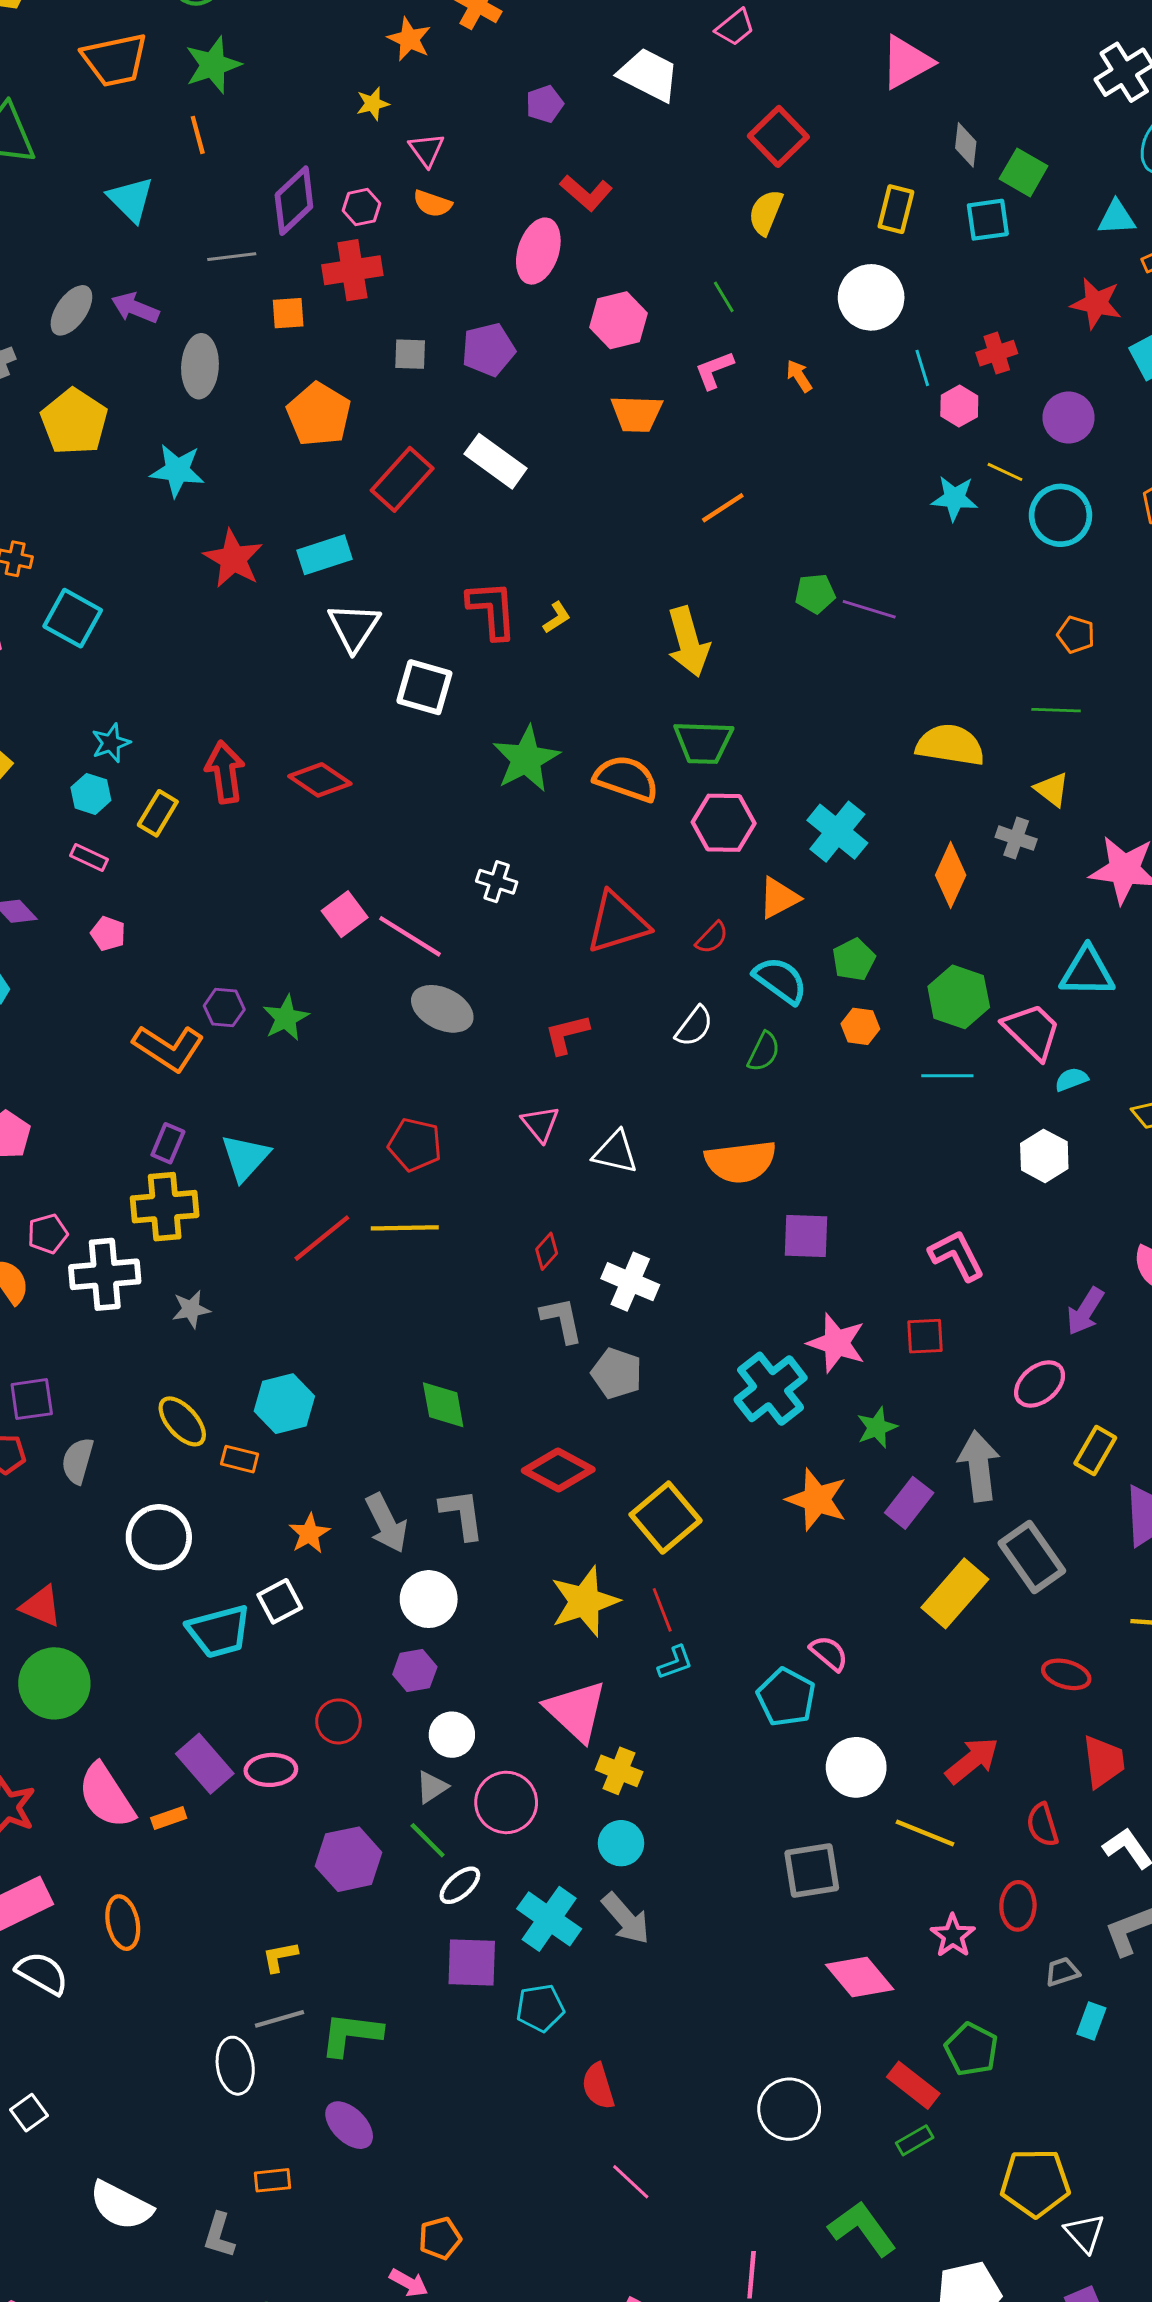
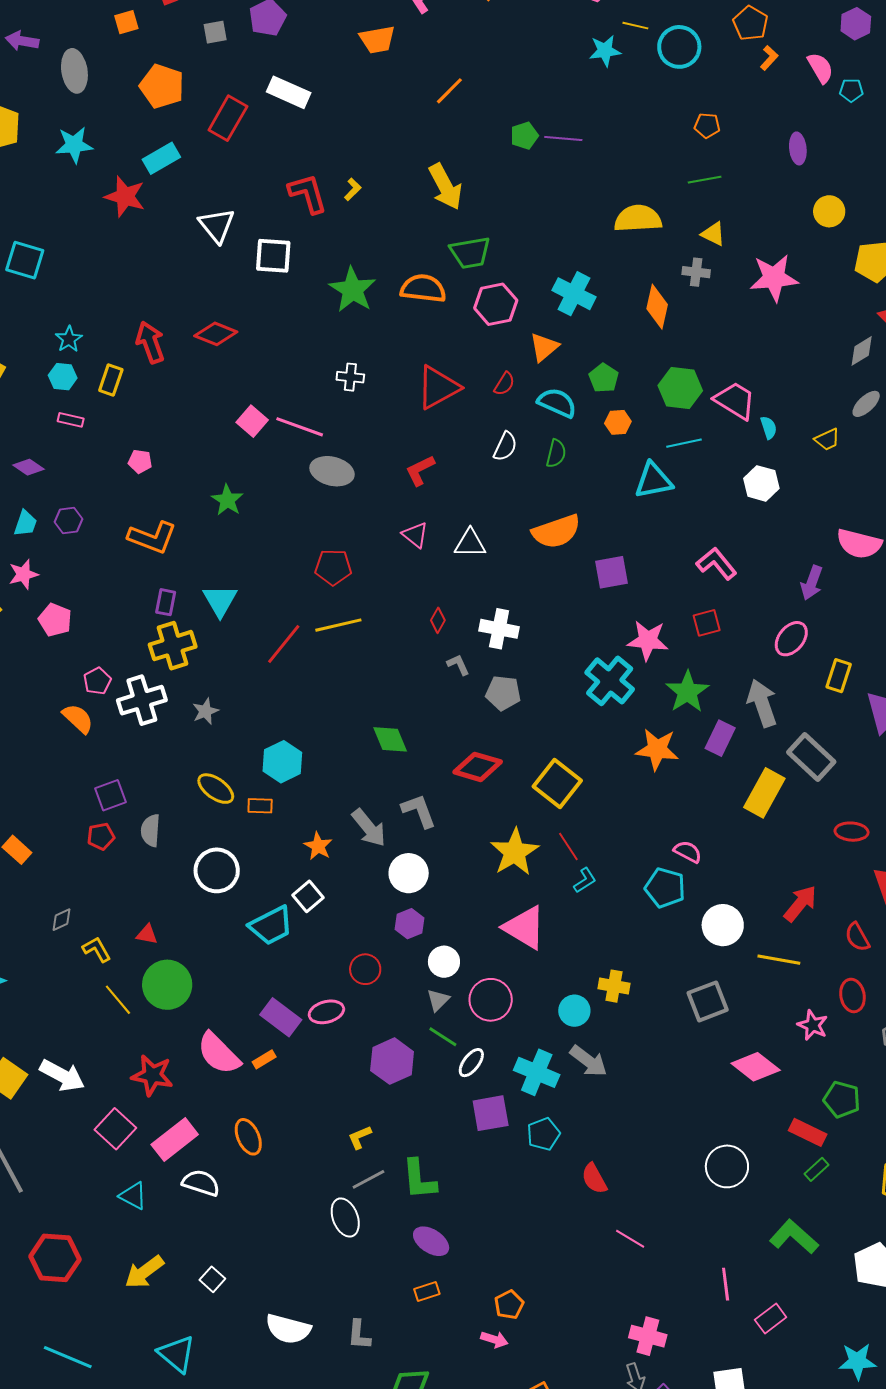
cyan rectangle: (324, 555) -> (161, 158), moved
pink pentagon: (108, 934) -> (140, 461), moved
cyan triangle: (1087, 972) -> (654, 480), moved
purple hexagon: (224, 1008) -> (68, 520), moved
cyan semicircle: (1071, 1079) -> (769, 428), turned 105
gray L-shape: (562, 1320) -> (458, 665), size x0.7
green star: (877, 1427) -> (687, 692), size x1.5
red triangle: (41, 1606) -> (147, 934), size x0.7
yellow cross: (619, 1771) -> (614, 986), moved
green L-shape: (351, 2034) -> (419, 1179), turned -90
orange rectangle: (273, 2180) -> (427, 1292), moved

